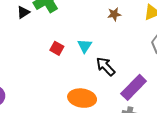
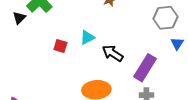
cyan triangle: (85, 46) -> (87, 37), turned 42

